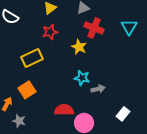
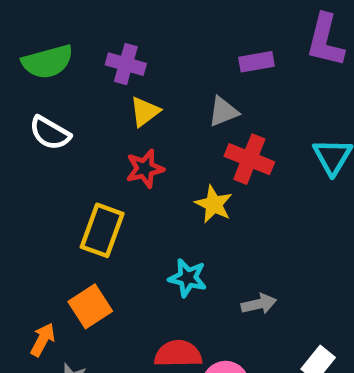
yellow rectangle: (32, 58) -> (102, 230), turned -45
cyan star: (82, 78) -> (188, 278), moved

